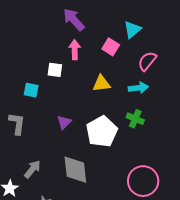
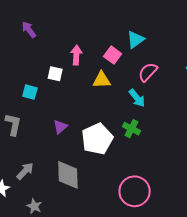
purple arrow: (74, 20) -> (29, 30), moved, size x0.7
yellow triangle: (101, 84) -> (102, 80), moved
cyan arrow: (138, 88) -> (137, 98), turned 54

